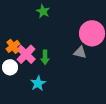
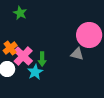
green star: (43, 11) -> (20, 13), moved
cyan star: (38, 83) -> (35, 72), moved

